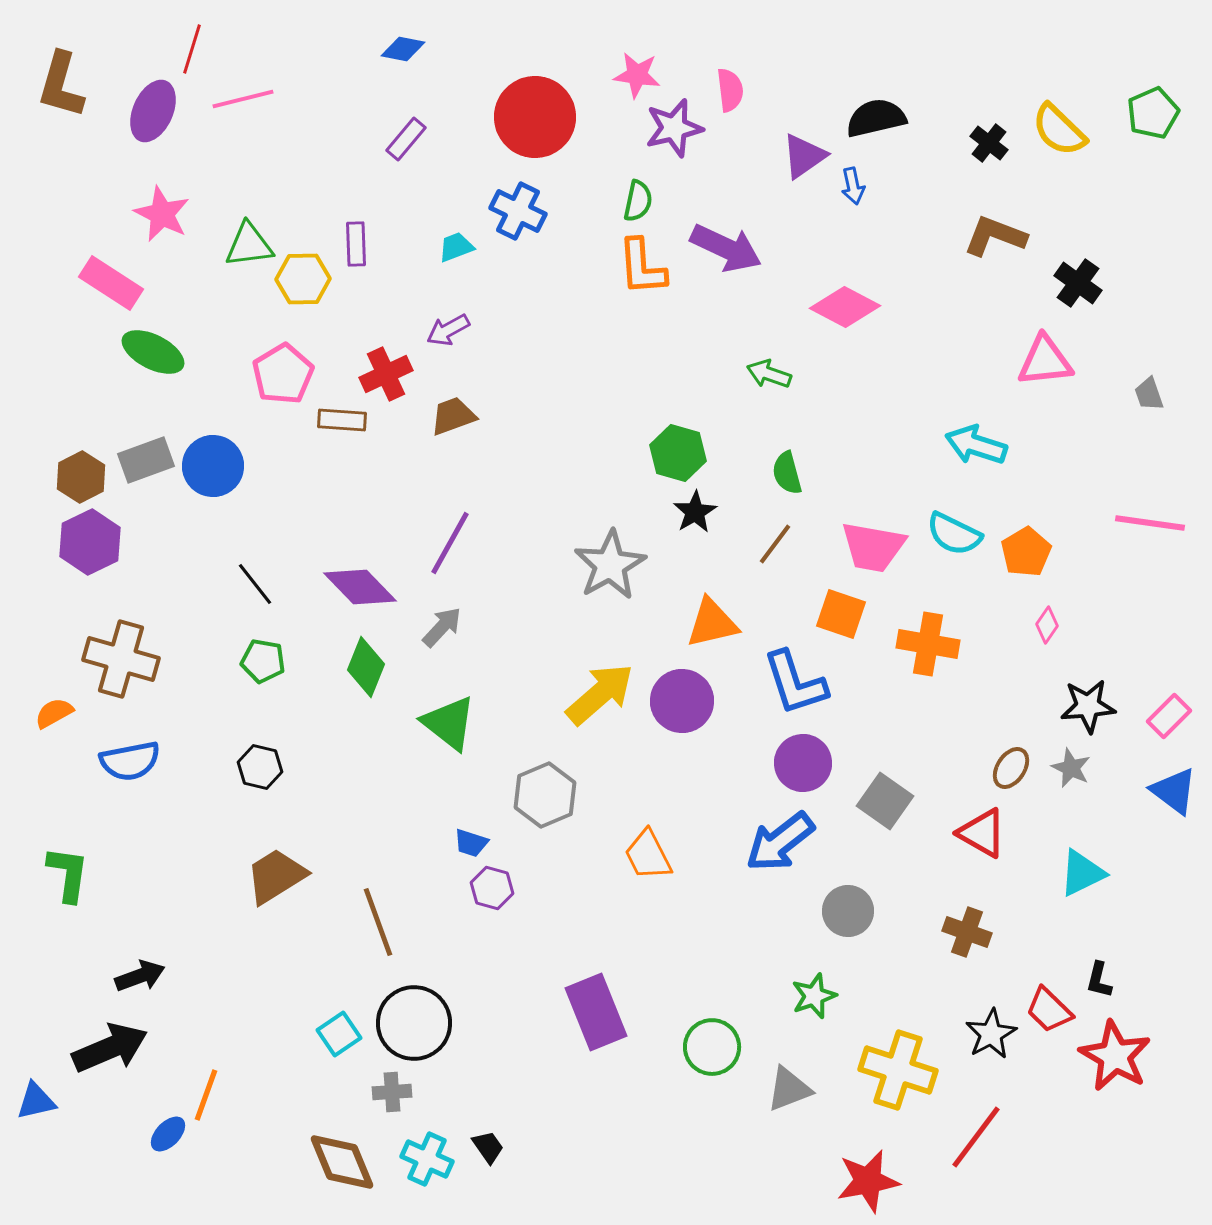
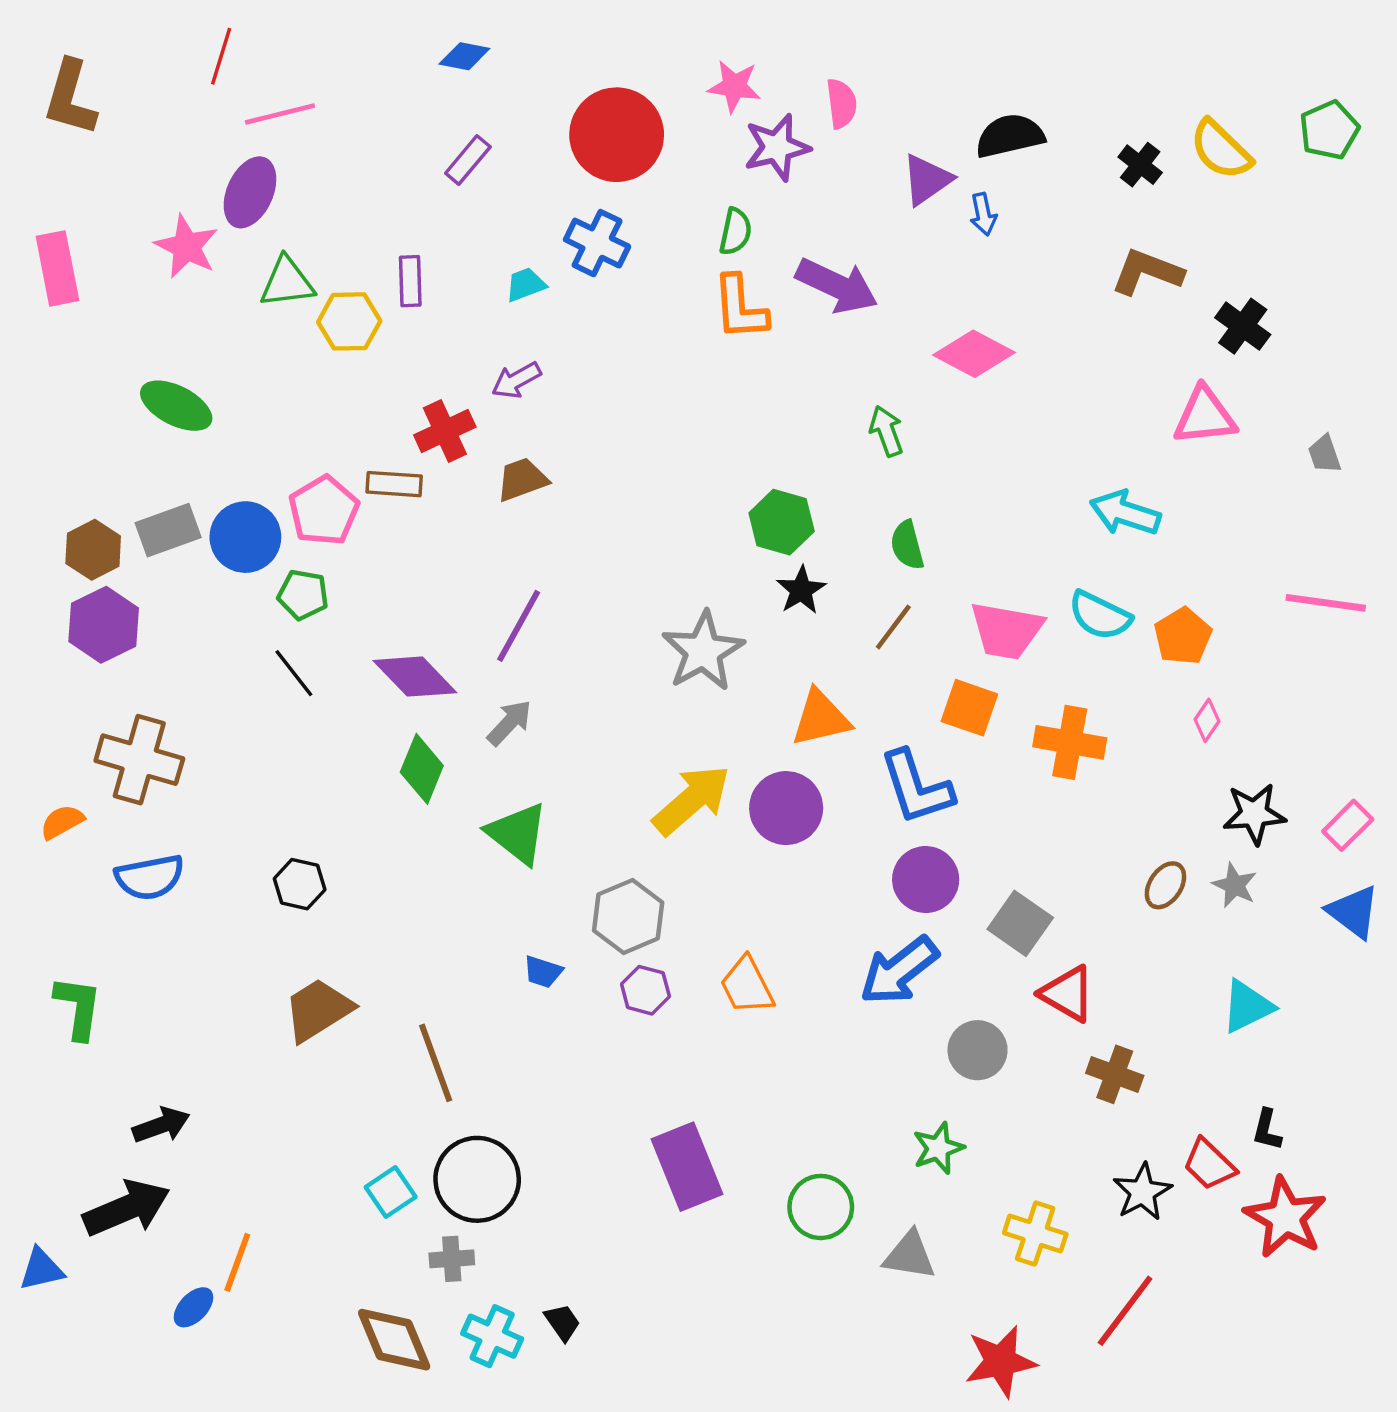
purple ellipse: (153, 111) -> (250, 192), moved
pink rectangle: (111, 283) -> (57, 268), moved, turned 46
pink pentagon: (283, 374) -> (324, 511), moved
green arrow: (769, 374) -> (886, 431), turned 51
green pentagon: (263, 661) -> (303, 595), moved
red triangle: (982, 833) -> (1067, 994), moved
purple hexagon: (492, 888) -> (645, 990), moved
yellow cross: (898, 1070) -> (1035, 1233), size x0.7
gray triangle: (789, 1089) -> (909, 1255), turned 30

